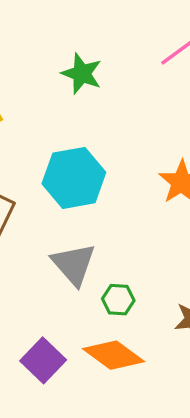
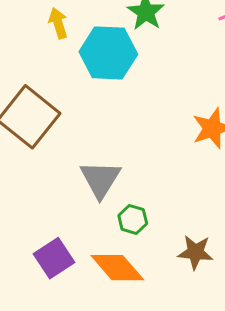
cyan hexagon: (74, 178) -> (108, 53), moved

